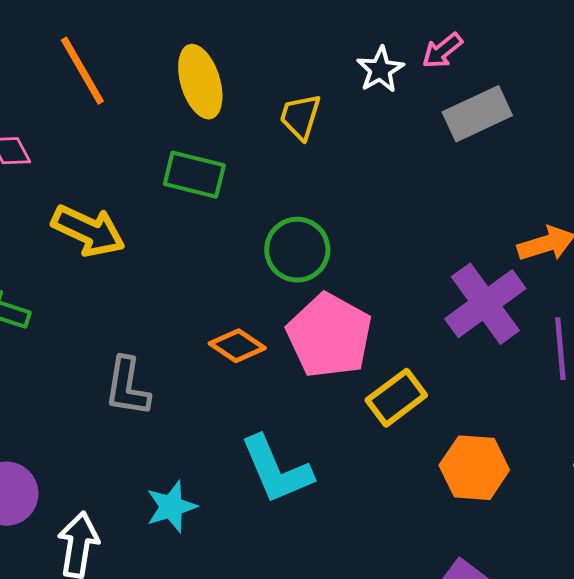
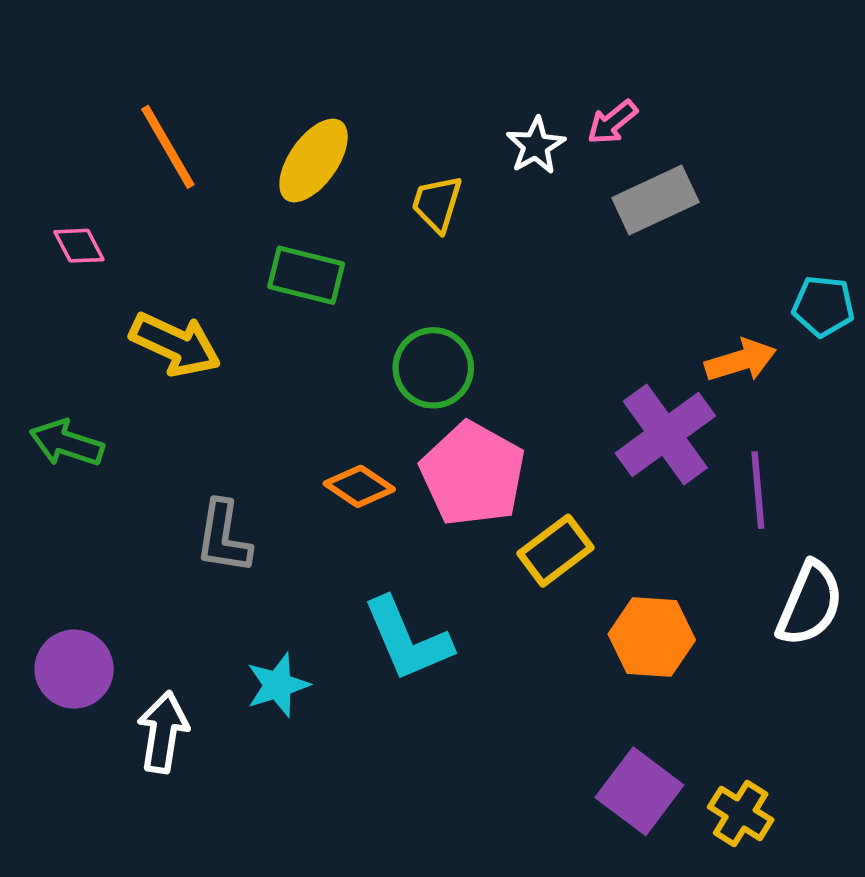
yellow ellipse: (200, 82) -> (314, 160), turned 52

